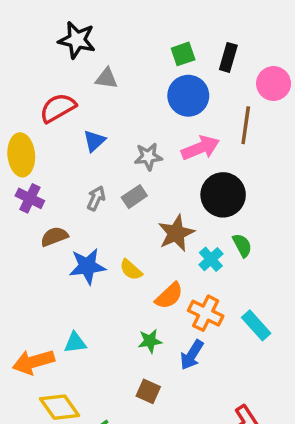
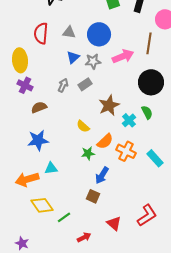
gray triangle: (106, 78) -> (69, 32), moved
blue circle: (188, 96) -> (99, 34), moved
red semicircle: (58, 108) -> (41, 33), turned -55
blue triangle: (94, 141) -> (73, 57), moved
black circle: (223, 195) -> (151, 82), moved
blue star: (87, 266) -> (38, 140), moved
green star: (150, 341) -> (88, 153), moved
blue arrow: (192, 355) -> (102, 175), moved

